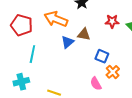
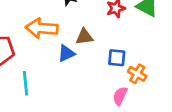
blue triangle: (68, 42) -> (66, 53), turned 32
pink semicircle: (96, 84) -> (120, 96), turned 72

